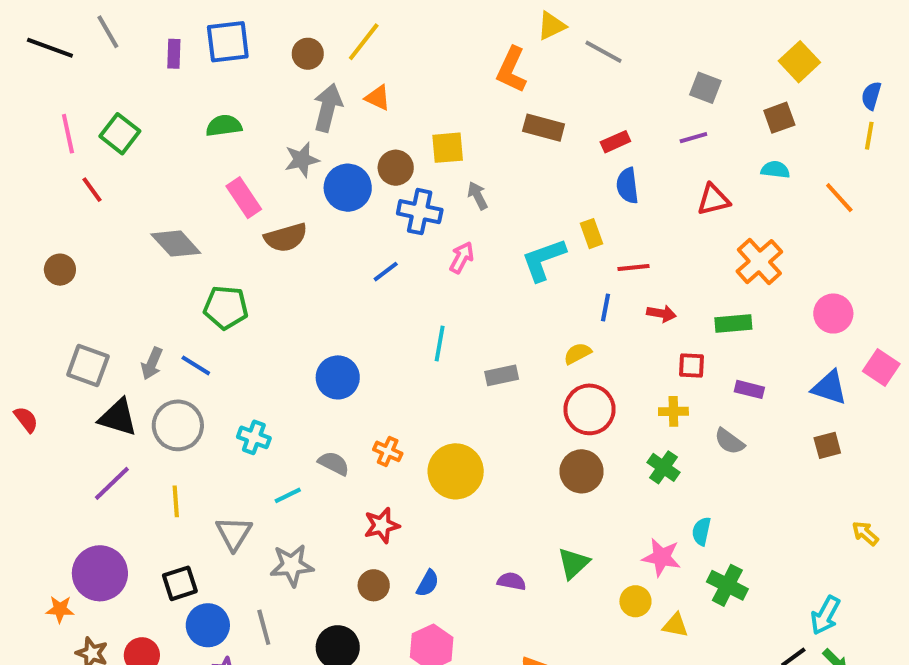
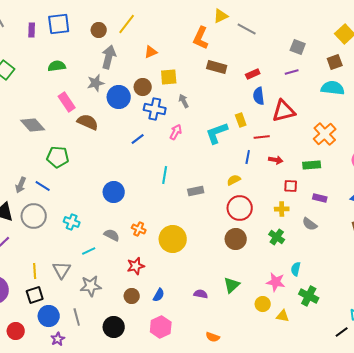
orange triangle: (378, 98) -> (151, 52), moved, turned -48
cyan semicircle: (775, 170) -> (333, 88), size x1.6
red triangle: (713, 200) -> (284, 111), moved, size x1.4
brown semicircle: (286, 238) -> (88, 122), turned -140
yellow line: (176, 501) -> (35, 271), moved

